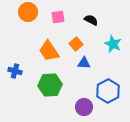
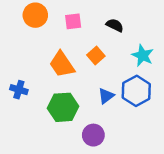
blue triangle: (84, 63) -> (106, 96), moved, turned -40
blue hexagon: (108, 91) -> (136, 91), moved
purple circle: (84, 107) -> (93, 135), moved

